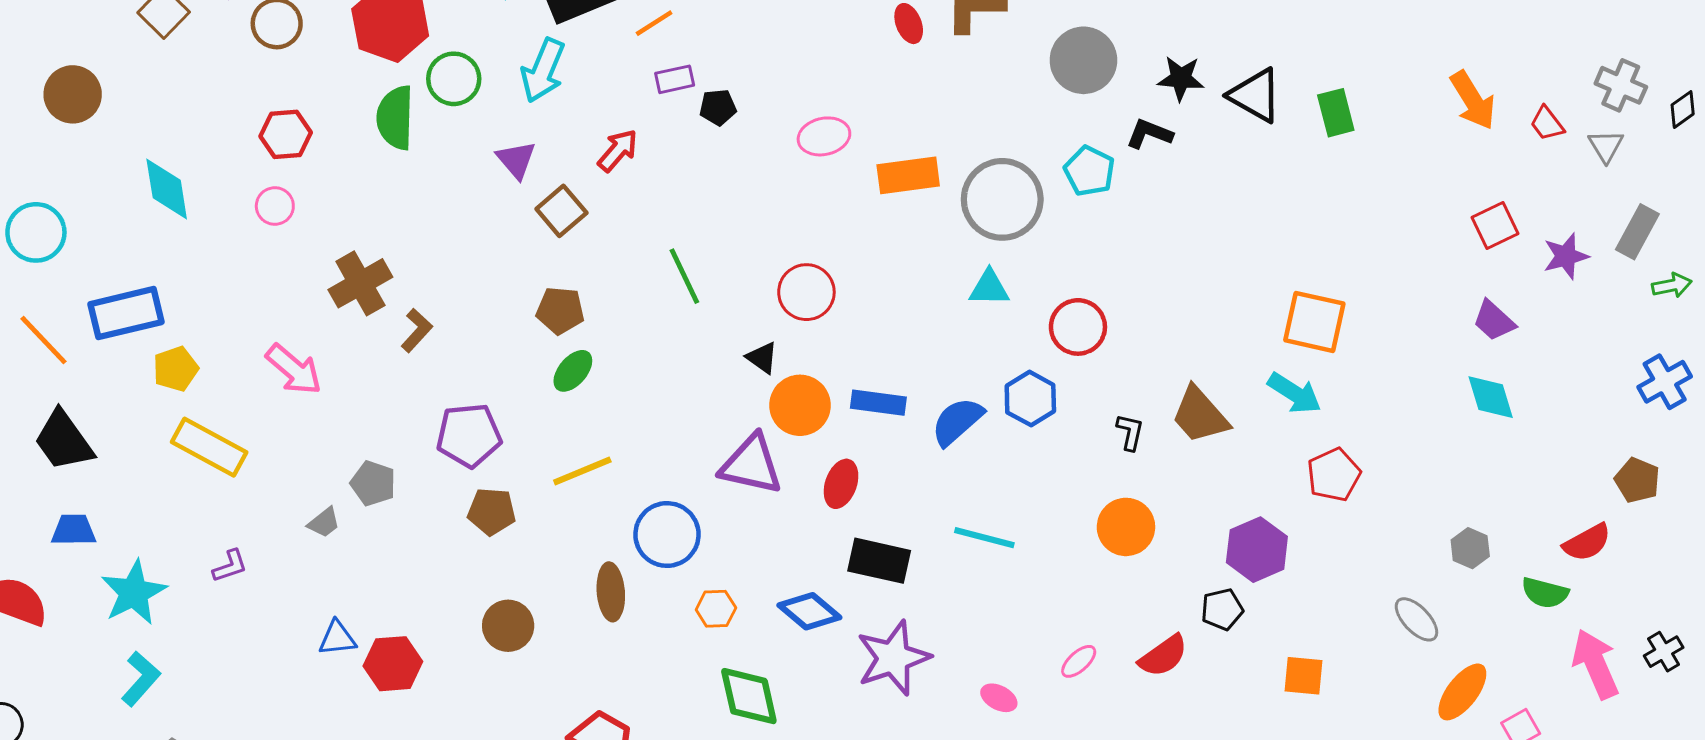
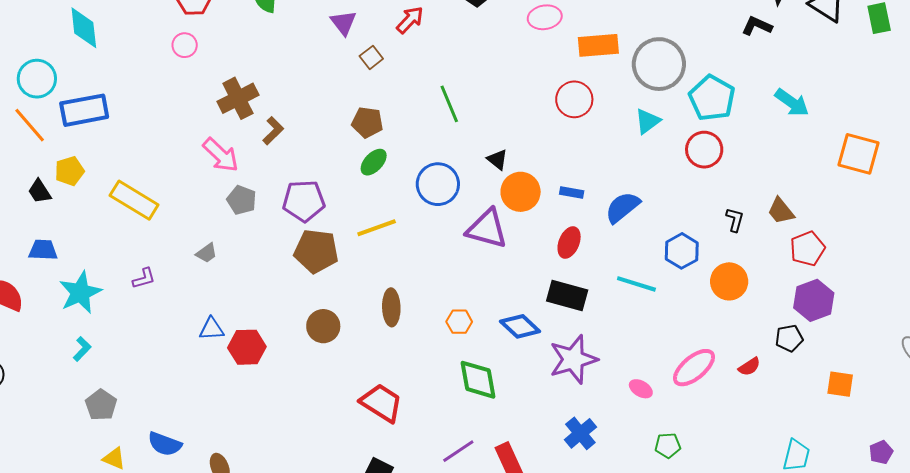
cyan pentagon: (1089, 171) -> (712, 98), moved, size x1.4
cyan diamond: (167, 189) -> (84, 28), moved
brown square: (561, 211) -> (371, 57), size x0.7
cyan circle: (36, 232) -> (37, 79), moved
cyan triangle: (989, 288) -> (648, 121), turned -40
red circle: (806, 292) -> (574, 99), moved
yellow pentagon: (176, 369) -> (69, 171), moved
pink arrow: (294, 369) -> (221, 155), moved
cyan arrow: (1294, 393) -> (792, 102), moved
blue hexagon: (1030, 399) -> (682, 251), moved
blue rectangle: (878, 403) -> (572, 193), size x0.7
brown trapezoid: (1200, 415) -> (781, 211), size x0.7
black trapezoid: (64, 441) -> (39, 191), size x0.6
red pentagon: (1334, 475) -> (807, 249), moved
gray pentagon: (373, 483) -> (242, 200), moved
red ellipse: (841, 484) -> (569, 242), moved
brown pentagon: (492, 512) -> (316, 251), size x1.4
blue circle: (667, 535) -> (438, 184), moved
red semicircle: (1163, 656) -> (749, 367), size x0.7
pink ellipse: (1079, 661) -> (694, 368), size x1.8
cyan L-shape: (141, 679) -> (82, 349), size x0.7

